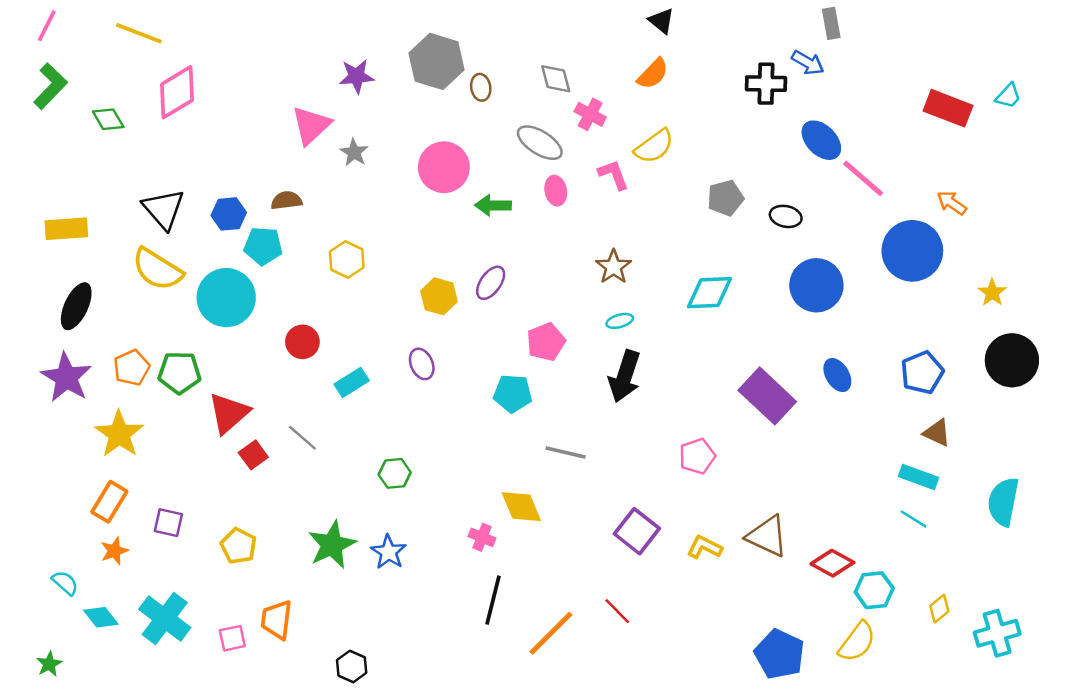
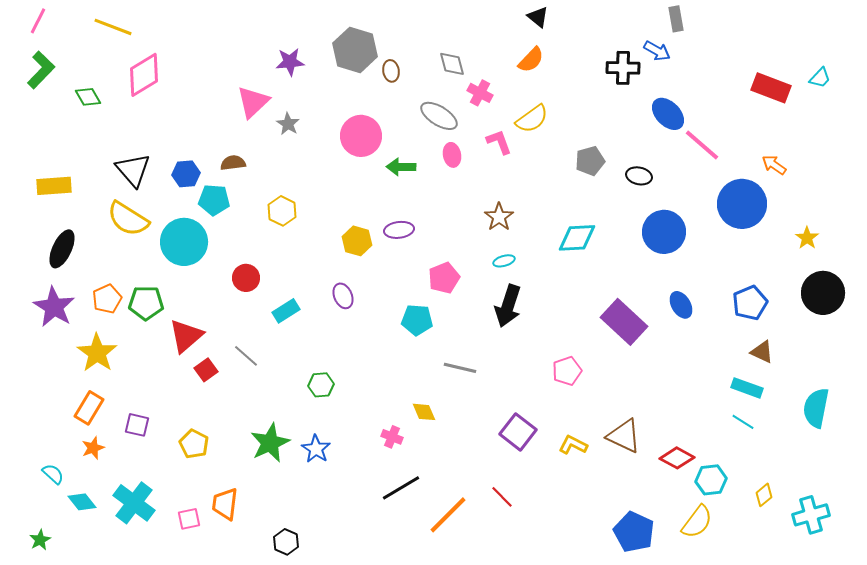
purple ellipse: (491, 283) -> (399, 230), turned 48
yellow diamond: (521, 507) -> (424, 412), size x0.7
black line: (493, 600) -> (401, 488), turned 45

